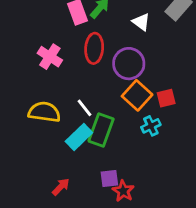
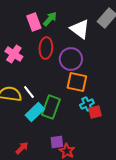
white triangle: (141, 22) -> (80, 29), size x1.5
orange square: (137, 95) -> (77, 82), turned -30
red square: (166, 98) -> (95, 112), moved
white line: (84, 108) -> (29, 92), moved

